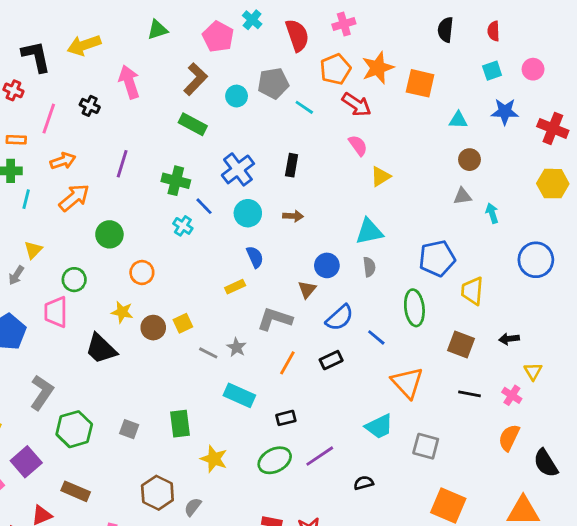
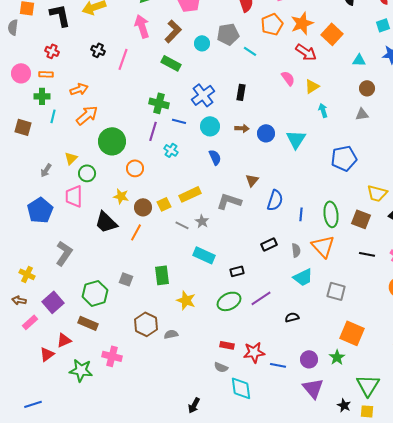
pink arrow: (129, 82) -> (142, 26), moved
orange square: (420, 83) -> (332, 34), turned 30
red cross: (13, 90) -> (52, 51), moved
red arrow: (357, 104) -> (306, 52), moved
pink line: (49, 119) -> (123, 59), moved
purple line: (122, 164) -> (153, 131), moved
yellow triangle: (381, 176) -> (312, 86), moved
blue line: (204, 206) -> (179, 121), turned -32
cyan arrow: (492, 213) -> (323, 110), moved
cyan cross: (183, 226) -> (171, 150), moved
cyan triangle: (369, 232) -> (296, 139), turned -45
green circle: (109, 234) -> (112, 141), size x1.4
yellow triangle: (33, 250) -> (71, 158), moved
blue circle: (327, 265) -> (266, 133), moved
gray semicircle: (369, 267) -> (296, 250), moved
yellow rectangle: (235, 287) -> (190, 194), moved, size x1.5
yellow trapezoid: (472, 291) -> (377, 193), moved, turned -80
green ellipse: (414, 308) -> (331, 214), moved
blue semicircle: (340, 318) -> (275, 200), turned -30
blue line: (376, 337) -> (301, 214), turned 56
black rectangle: (331, 360) -> (269, 244), moved
orange line: (287, 363) -> (136, 232), moved
green hexagon: (74, 429) -> (95, 293), moved
gray semicircle: (193, 507) -> (171, 334), turned 40

